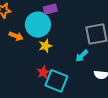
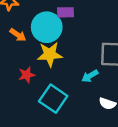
yellow star: (45, 46) -> (50, 54), size x1.5
red star: (43, 72) -> (27, 75), moved

